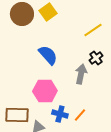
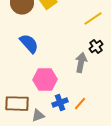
blue semicircle: (48, 55) -> (29, 44), moved
blue cross: (60, 114) -> (60, 103), turned -35

